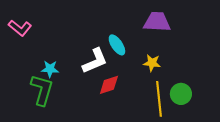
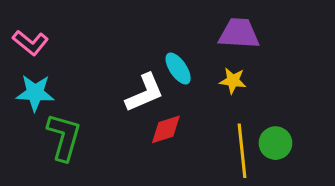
yellow star: (152, 63) -> (233, 81), moved
cyan star: (50, 69) -> (35, 93), moved, size x1.4

